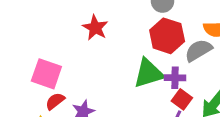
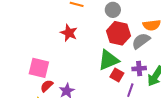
purple cross: (175, 78) -> (139, 69), moved
red square: (182, 99) -> (117, 75), moved

